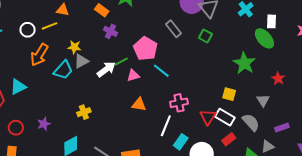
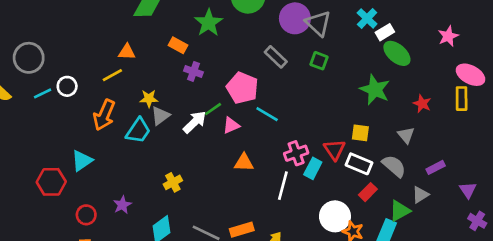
white rectangle: (272, 21) -> (385, 32), moved, turned 64
white circle: (28, 30) -> (67, 86), moved
red triangle: (208, 117) -> (334, 150), moved
cyan rectangle: (181, 142) -> (313, 168), moved

